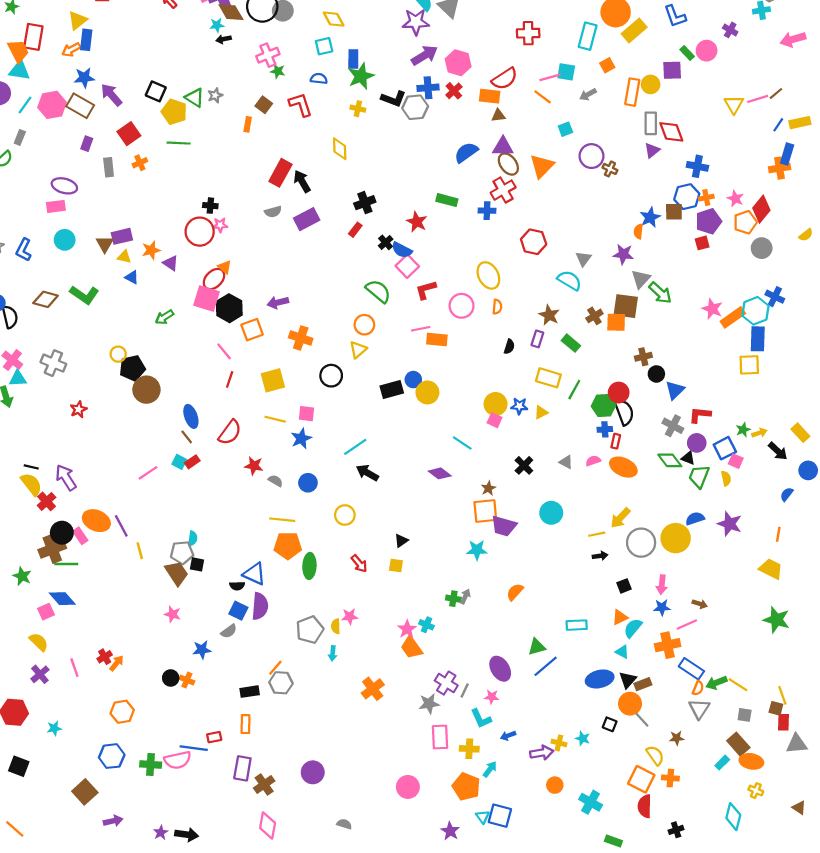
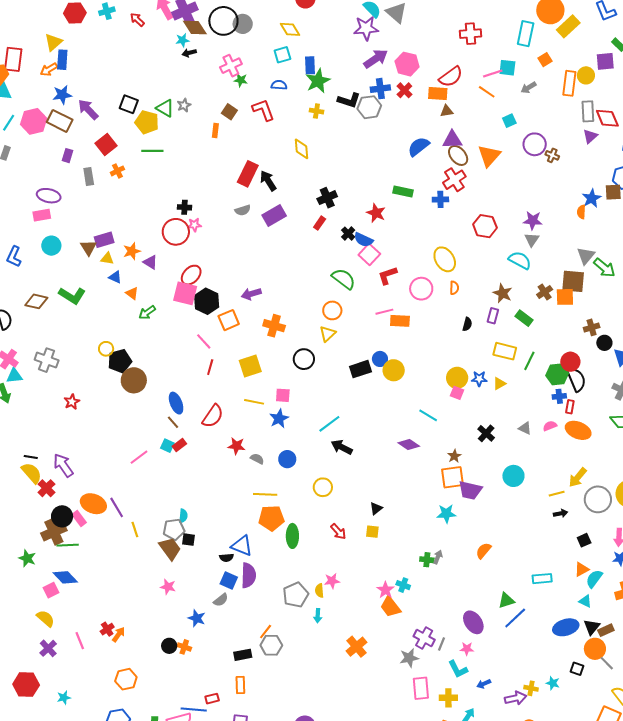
purple star: (623, 254) -> (533, 221), moved
orange triangle: (225, 267) -> (132, 293), moved
blue star: (202, 650) -> (197, 618), turned 30

